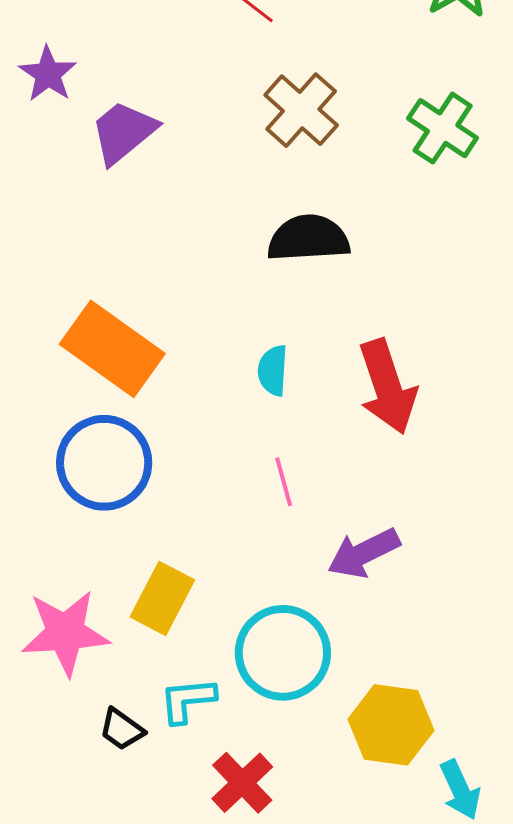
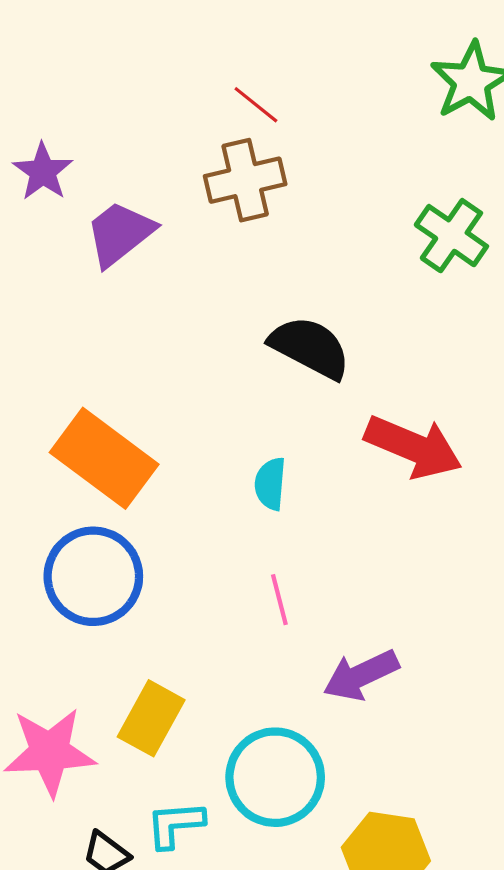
brown cross: (301, 110) -> (245, 180), moved, turned 34
black semicircle: (308, 238) -> (310, 347), turned 30
red arrow: (387, 387) -> (413, 447), moved, turned -50

